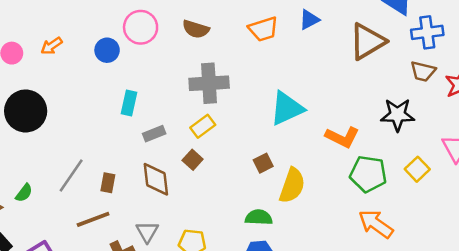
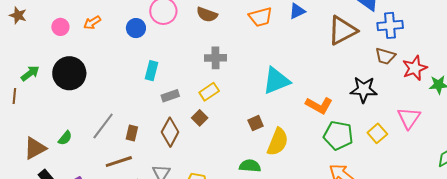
gray cross: (209, 83) -> (216, 58), size x0.7
brown diamond: (156, 179) -> (170, 132), turned 32

